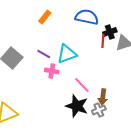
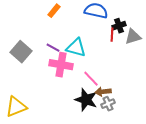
cyan triangle: (67, 54) -> (76, 48), turned 35
pink cross: (52, 71) -> (61, 65), size x1.6
brown arrow: (103, 97) -> (103, 92), moved, turned 77

